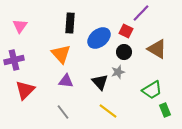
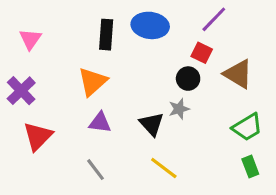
red square: (126, 31) -> (202, 53), moved
blue ellipse: (99, 38) -> (150, 25), moved, turned 45
orange triangle: (61, 54) -> (92, 82), turned 30
purple cross: (14, 60) -> (21, 91), turned -30
green trapezoid: (152, 90) -> (247, 127), moved

